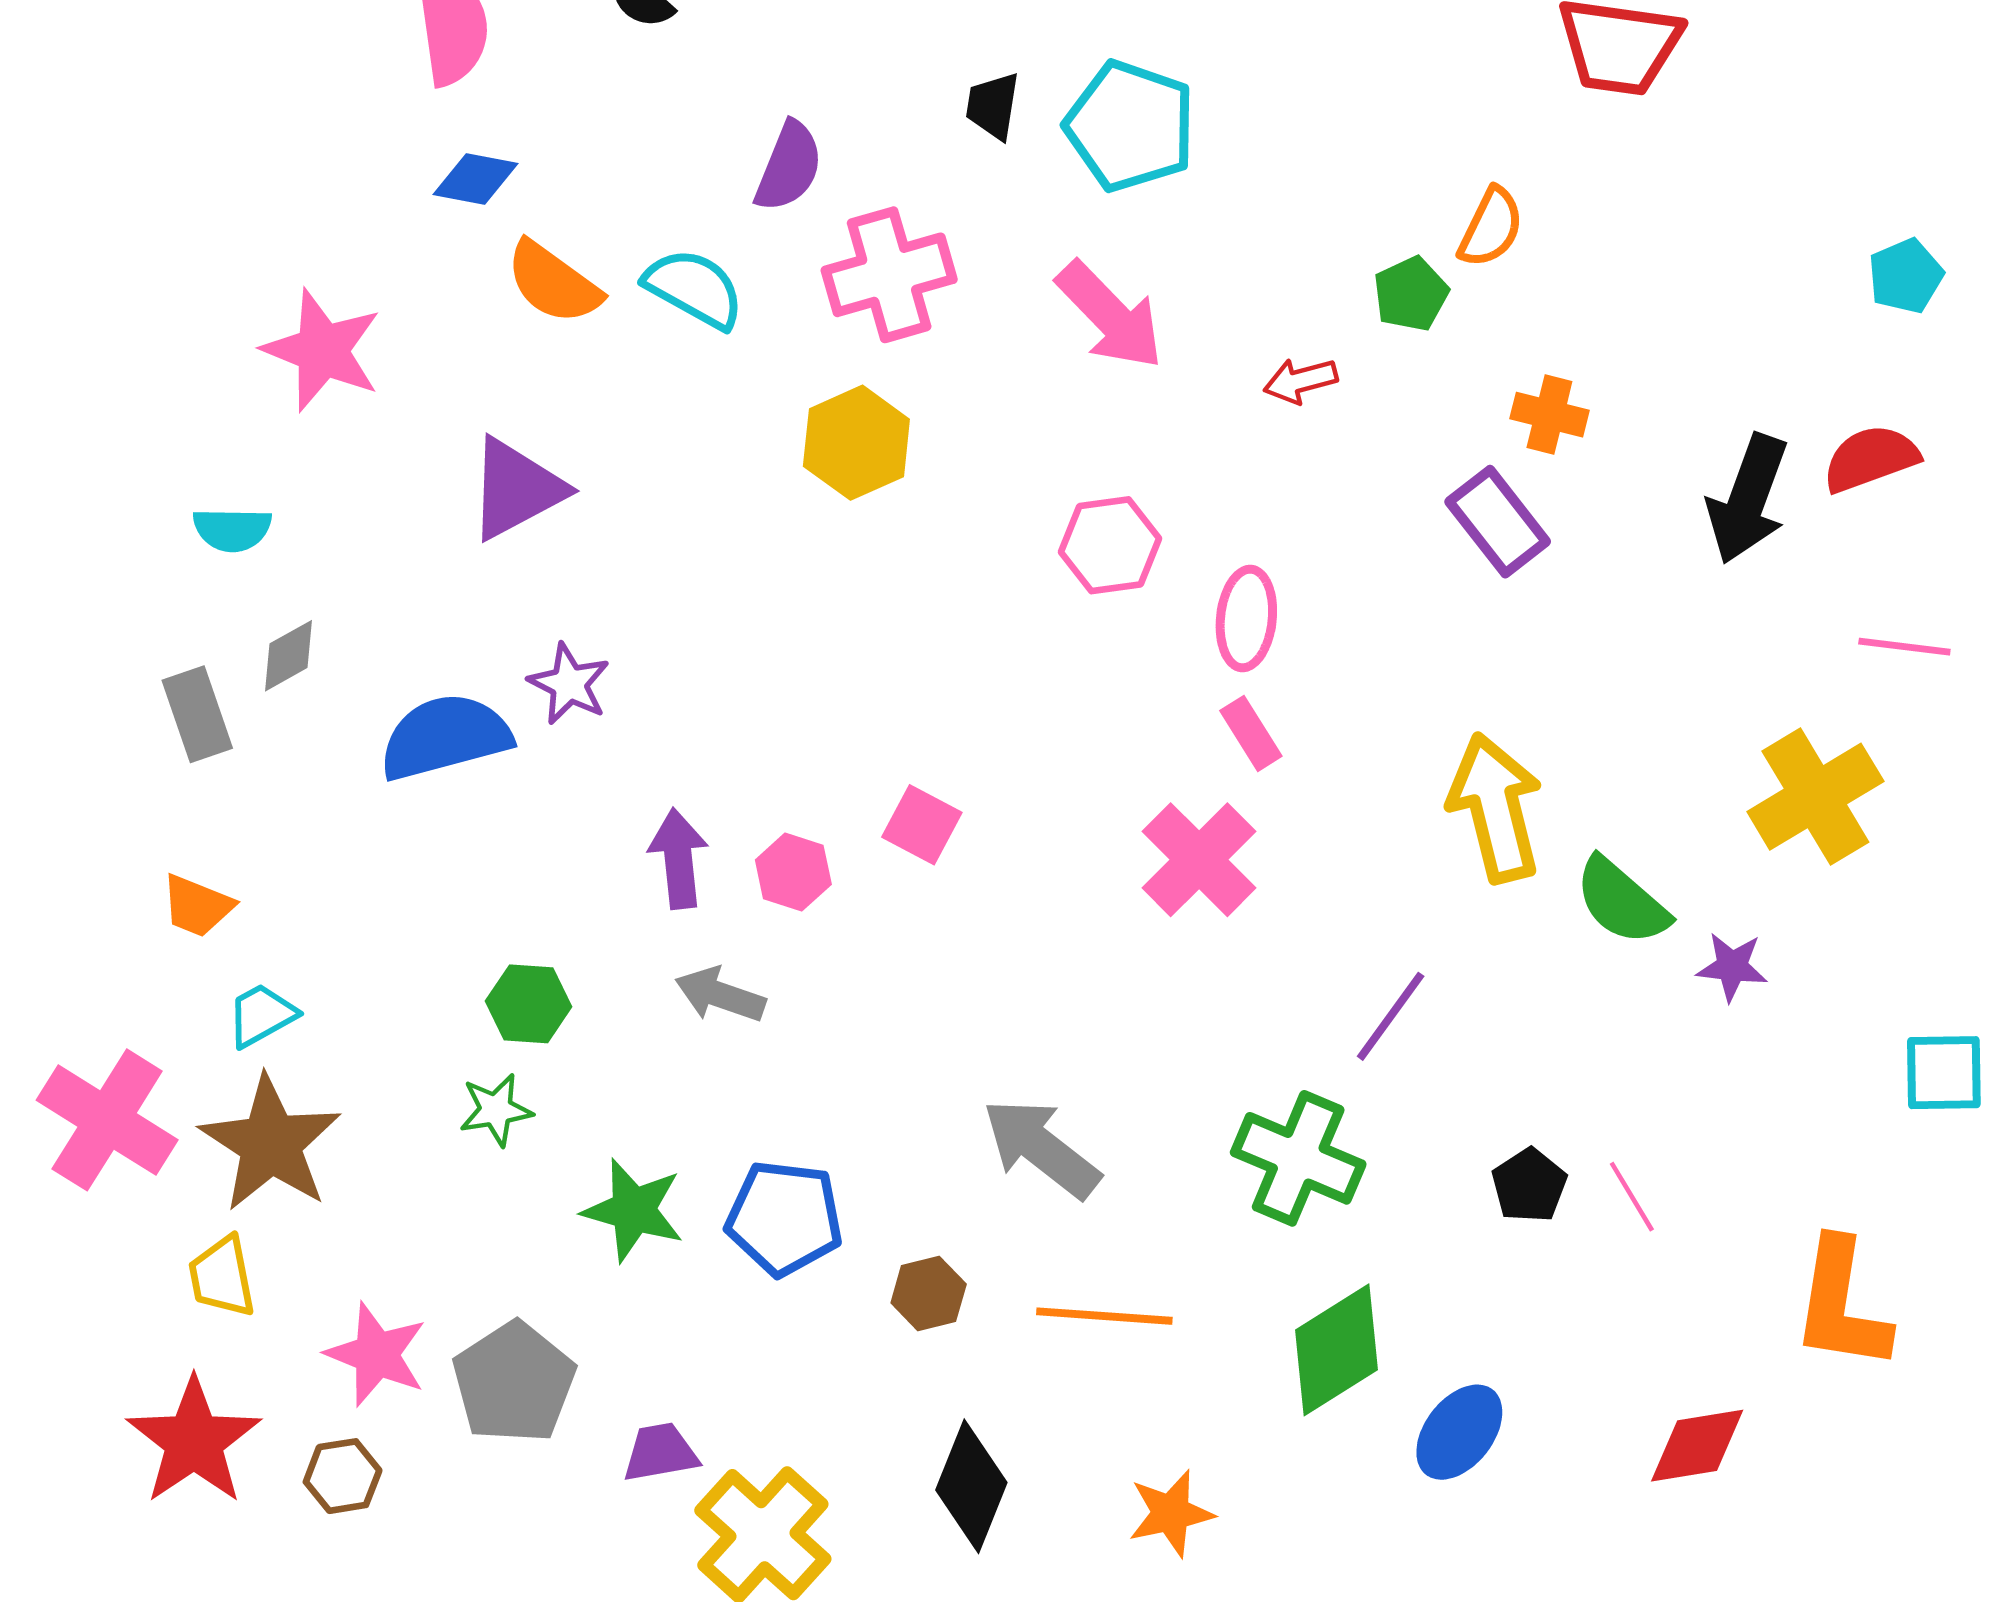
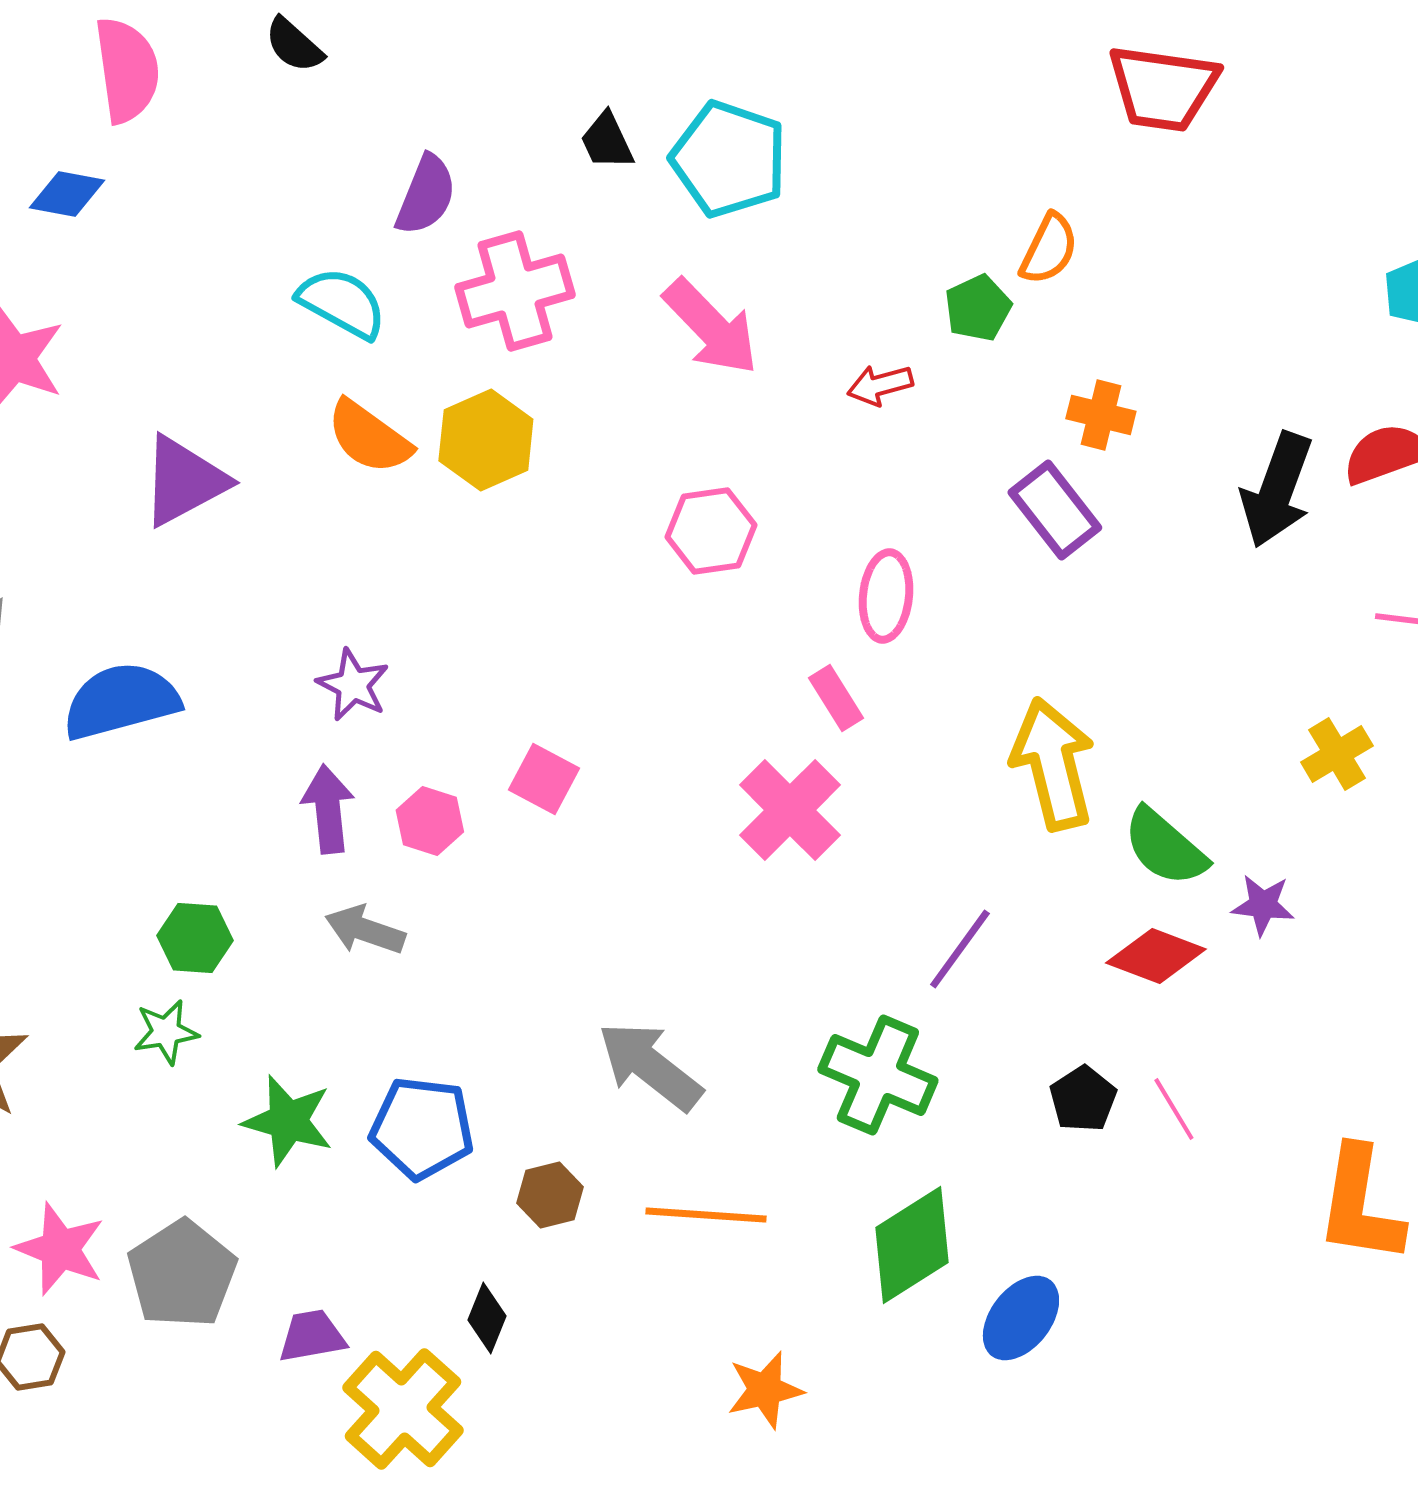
black trapezoid: (993, 106) -> (607, 141), turned -34
blue diamond: (476, 179) -> (67, 194), moved
orange semicircle: (553, 283) -> (369, 437), moved
pink ellipse: (1246, 619) -> (886, 596), moved
purple star: (569, 684) -> (353, 685), moved
yellow cross: (1815, 797) -> (1337, 754), size x0.6
red diamond: (1697, 1446) -> (1156, 956), moved, turned 30
black diamond: (971, 1486) -> (487, 1318), moved, size x0.6

